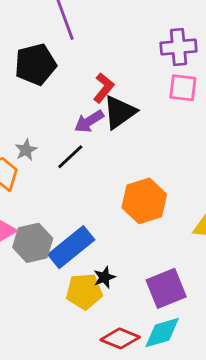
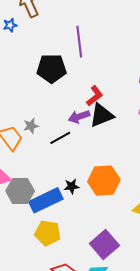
black star: (104, 277) -> (72, 186), moved
purple square: (166, 288) -> (104, 244), turned -32

